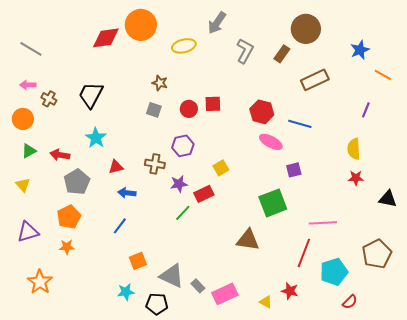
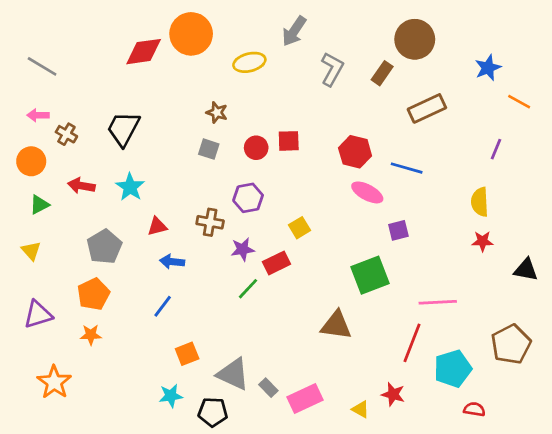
red arrow: (60, 155) -> (81, 186), moved
red semicircle: (350, 302) -> (474, 409), turned -126

